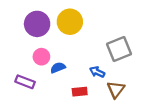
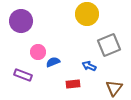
yellow circle: (70, 22) -> (87, 14), moved
purple circle: (37, 24) -> (21, 21), moved
brown triangle: (116, 89) -> (114, 88), moved

